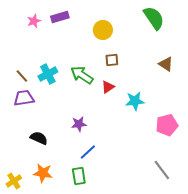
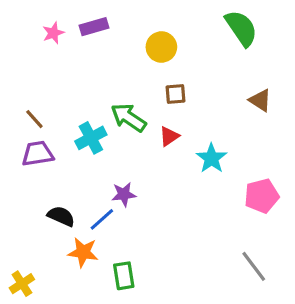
cyan cross: (48, 74) -> (91, 138), moved
cyan star: (135, 101) -> (212, 158), turned -30
blue line: (88, 152) -> (102, 219), moved
orange star: (43, 173) -> (83, 252), moved

